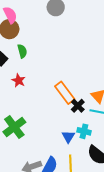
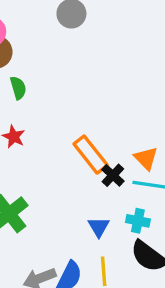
cyan cross: (84, 131) -> (138, 221), moved

